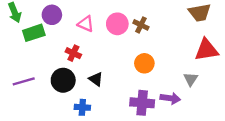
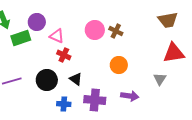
pink triangle: (86, 24) -> (57, 36), moved
red cross: (73, 53) -> (64, 55), moved
purple arrow: (170, 98) -> (130, 96), moved
purple cross: (142, 103) -> (95, 100), moved

